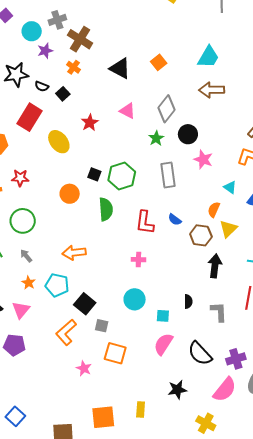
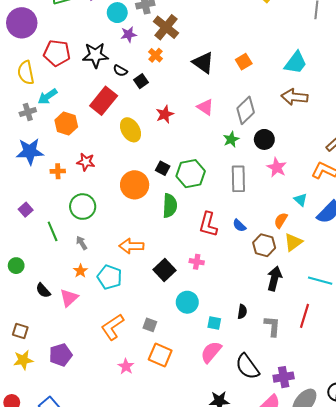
orange circle: (70, 194) -> (135, 185), size x1.4
black square: (85, 304) -> (164, 270), moved
purple pentagon: (14, 345) -> (61, 355), moved, turned -30

